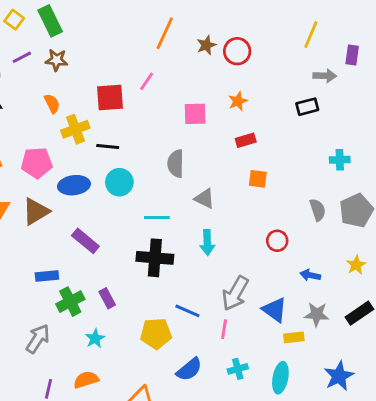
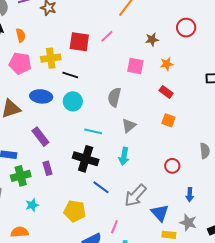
brown star: (206, 45) -> (152, 39), moved
red circle: (237, 51) -> (186, 28), moved
orange semicircle: (52, 104) -> (21, 35), moved
red rectangle: (246, 140) -> (166, 92), turned 40
pink pentagon: (37, 163) -> (20, 63), moved
gray triangle: (205, 199) -> (129, 126), turned 42
blue arrow: (310, 275) -> (190, 195), turned -112
purple rectangle: (107, 298) -> (48, 168), moved
blue line: (187, 311) -> (101, 187), moved
pink line: (224, 329) -> (114, 227), moved

